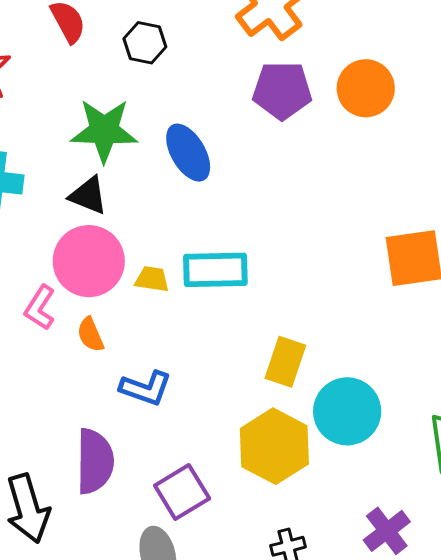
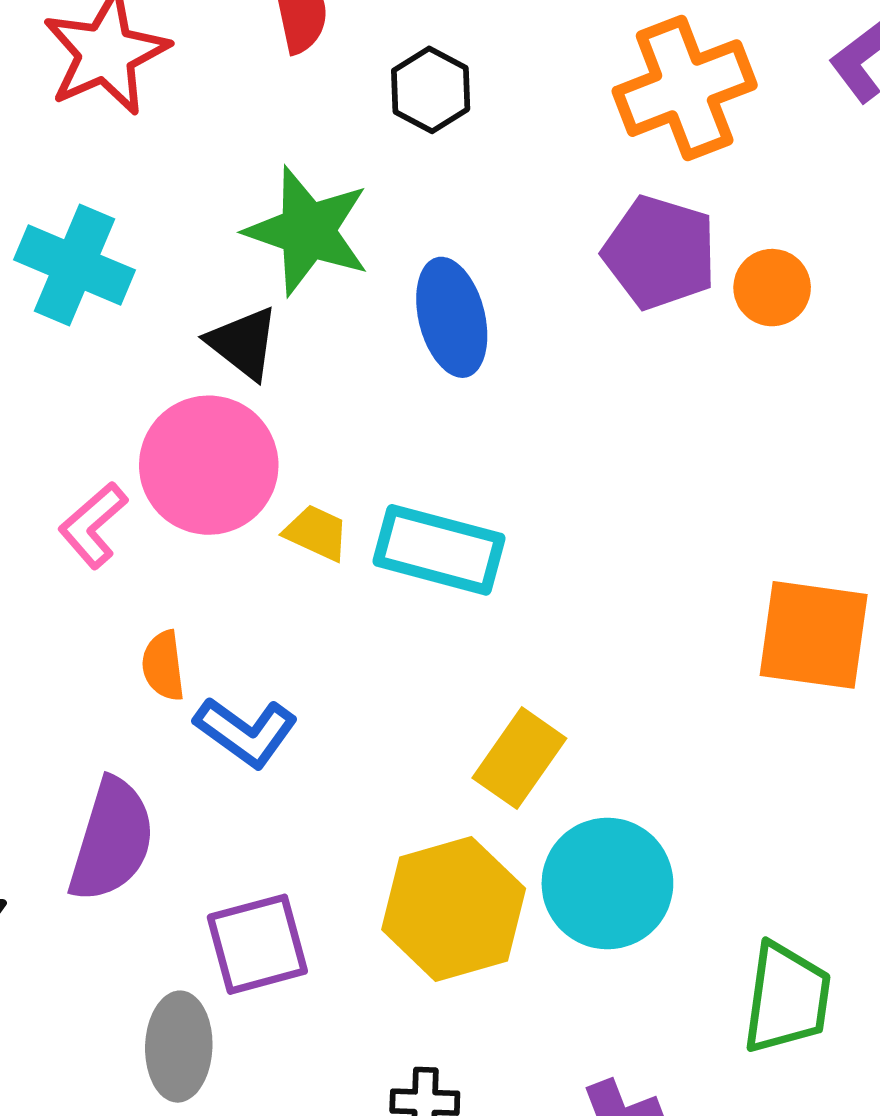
orange circle: (366, 88) -> (772, 288), moved, size x0.7
orange semicircle: (90, 335) -> (163, 666), moved

